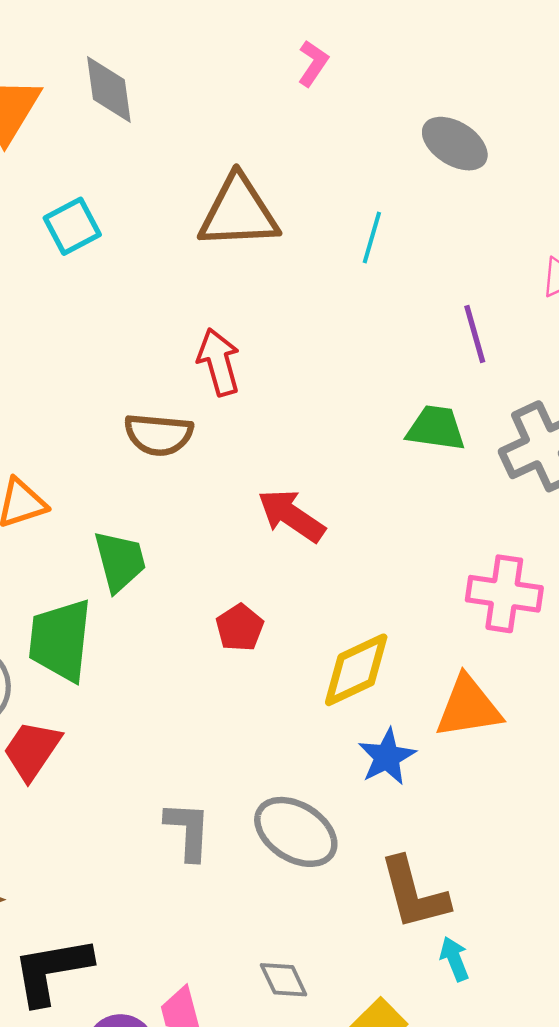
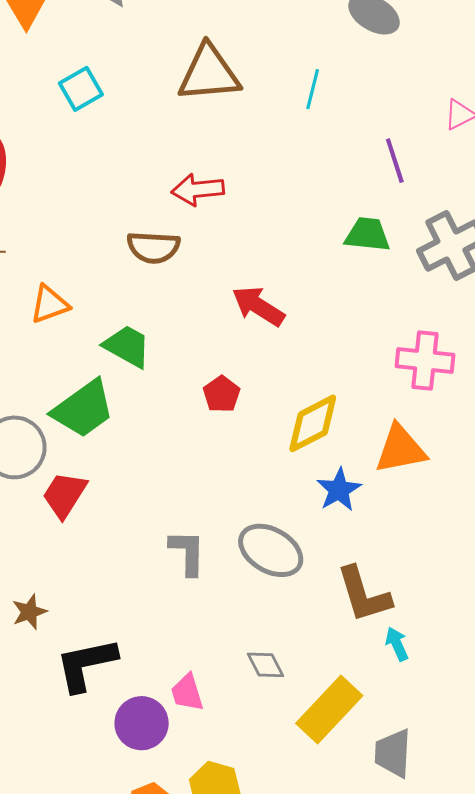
red arrow: (219, 362) -> (198, 190), turned -78
green trapezoid: (120, 561) -> (127, 346), turned -44
green trapezoid: (60, 640) -> (83, 409), turned -130

